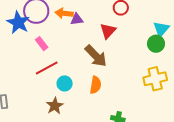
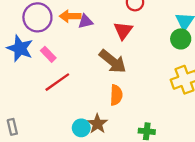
blue star: (18, 23) -> (20, 48), moved
cyan circle: (65, 83) -> (81, 128), moved
brown star: (55, 106) -> (97, 124), moved

